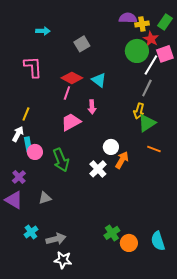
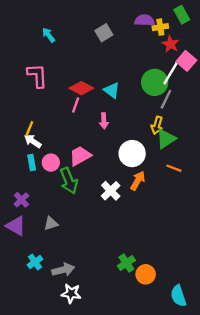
green rectangle: (165, 22) -> (182, 15), moved, turned -63
cyan arrow: (43, 31) -> (49, 35), turned -128
gray square: (82, 44) -> (104, 33), moved
green circle: (137, 51) -> (155, 82), moved
pink square: (165, 54) -> (186, 61), turned -30
pink trapezoid: (71, 122) -> (80, 156), moved
white arrow: (18, 134) -> (33, 141), moved, turned -84
white circle: (111, 147) -> (132, 154), moved, size x1.5
pink circle: (35, 152) -> (51, 163), moved
cyan semicircle: (158, 241) -> (178, 296), moved

